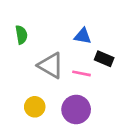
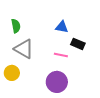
gray triangle: (51, 65) -> (24, 49), moved
yellow circle: (35, 107) -> (12, 73), moved

